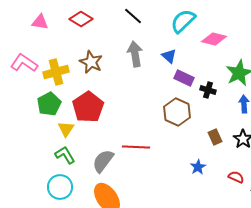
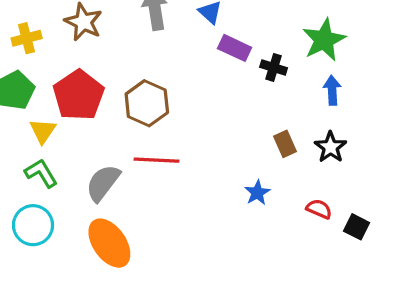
yellow cross: (56, 72) -> (27, 38), size x0.7
brown hexagon: (177, 112) -> (147, 103), moved

